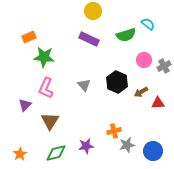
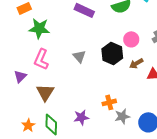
pink circle: (144, 60) -> (131, 39), moved
green diamond: (56, 153) -> (51, 124), turned -75
orange star: (20, 154) -> (28, 125), moved

